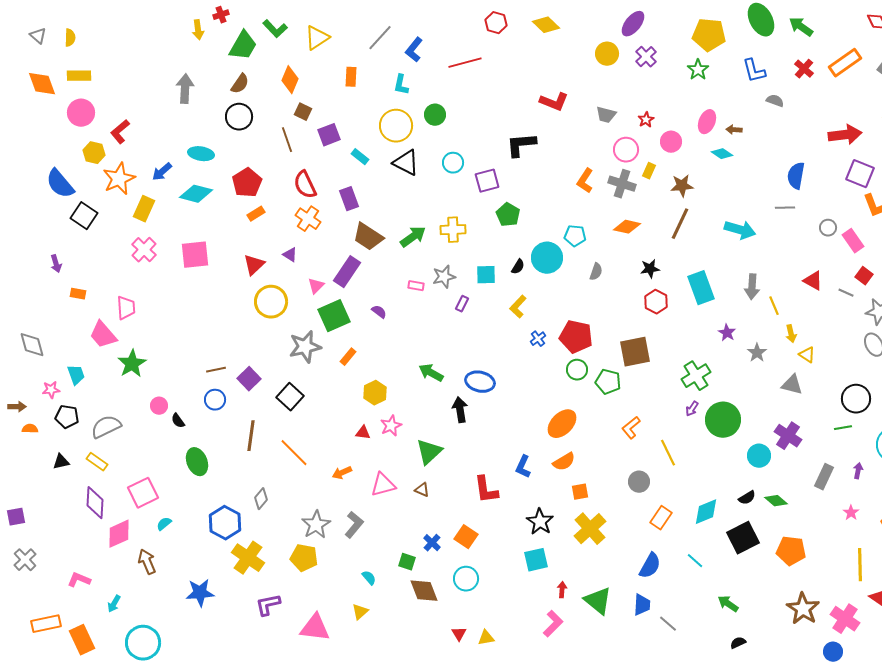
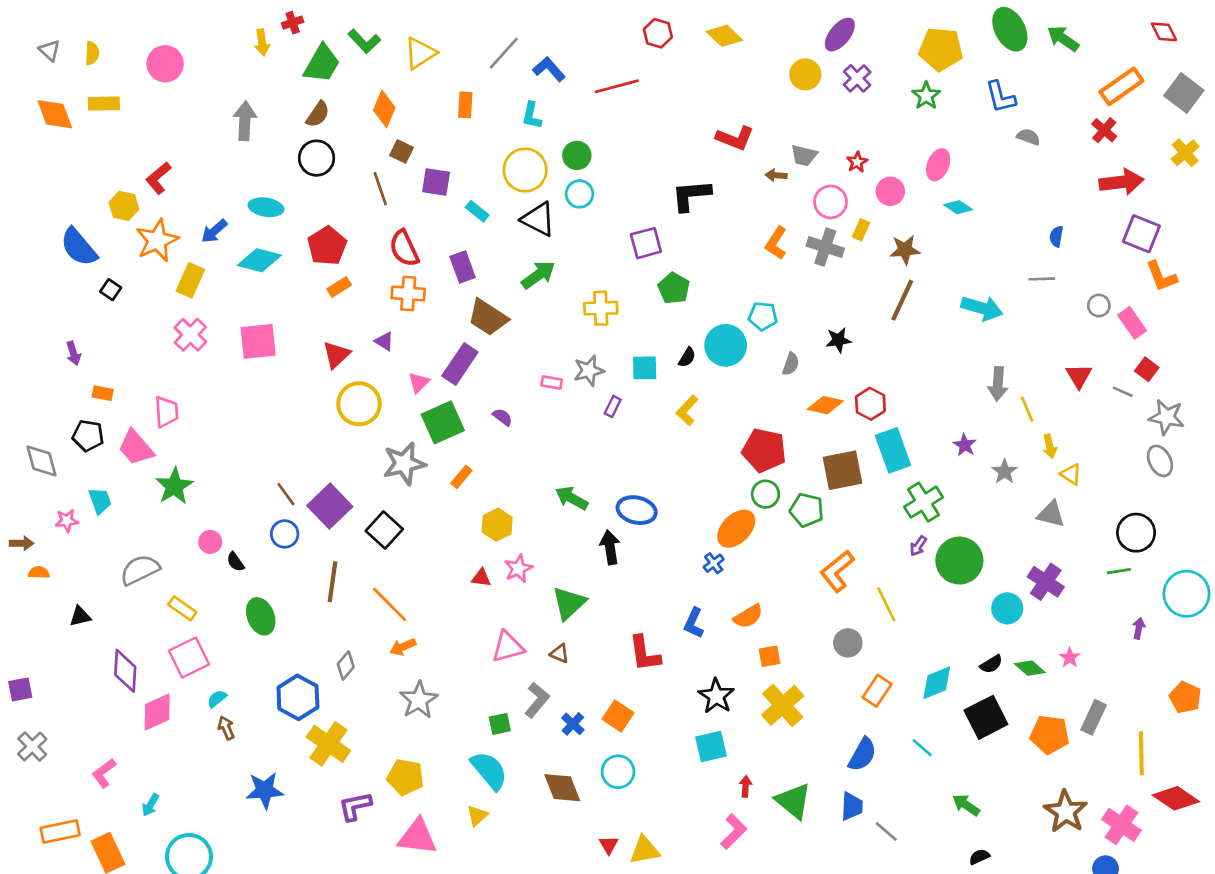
blue L-shape: (414, 50) -> (549, 69), turned 100
red cross: (804, 69) -> (1104, 130), moved
pink circle: (81, 113) -> (165, 64), moved
brown arrow: (734, 130) -> (776, 175), moved
purple square: (329, 135) -> (436, 182), turned 30
cyan circle: (453, 163) -> (579, 194), moved
blue semicircle: (796, 176) -> (1056, 236), size x0.6
black square: (84, 216) -> (111, 290), size x0.6
orange cross: (308, 219) -> (408, 294), turned -30
orange diamond: (627, 227) -> (825, 405), moved
green arrow: (413, 237) -> (538, 275), moved
black star: (650, 269) -> (839, 340), moved
red triangle: (813, 281) -> (1079, 376), turned 30
cyan rectangle: (701, 288) -> (893, 450), moved
blue cross: (538, 339) -> (714, 563), moved
brown line: (216, 370) -> (286, 494), turned 66
purple square: (249, 379) -> (330, 506), size x1.4
black pentagon: (67, 417) -> (88, 436), moved
orange ellipse: (562, 424) -> (736, 529), moved
orange L-shape: (631, 428) -> (837, 571), size x1.4
yellow rectangle: (97, 462) -> (182, 608), moved
orange arrow: (342, 473) -> (403, 647), moved
gray rectangle: (824, 477) -> (1094, 717), moved
pink star: (851, 513) -> (1070, 658), moved
gray L-shape: (354, 525) -> (537, 700), moved
yellow pentagon: (304, 558) -> (405, 777), moved
brown arrow: (147, 562) -> (226, 728), moved, size x0.7
green square: (407, 562) -> (500, 724), moved, turned -30
cyan semicircle: (369, 578) -> (489, 770), size x2.0
pink L-shape: (79, 580) -> (104, 773), turned -60
yellow triangle: (486, 638) -> (645, 850), size x1.4

